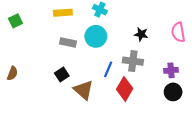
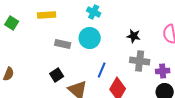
yellow rectangle: (63, 13) -> (47, 15), moved
green square: (15, 21) -> (12, 23), turned -32
gray cross: (133, 61) -> (140, 61), moved

